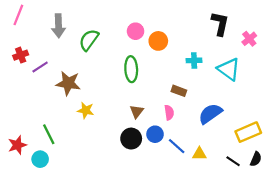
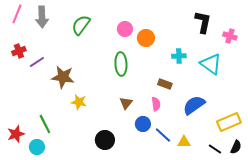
gray arrow: (59, 26) -> (42, 17), moved
pink cross: (249, 39) -> (230, 36), turned -32
green semicircle: (89, 40) -> (81, 25), moved
black circle: (131, 139) -> (105, 140), moved

